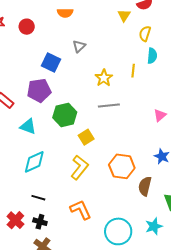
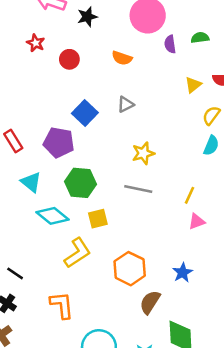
yellow line: (133, 71) -> (189, 195), moved
cyan diamond: (34, 162) -> (53, 216), moved, turned 45

